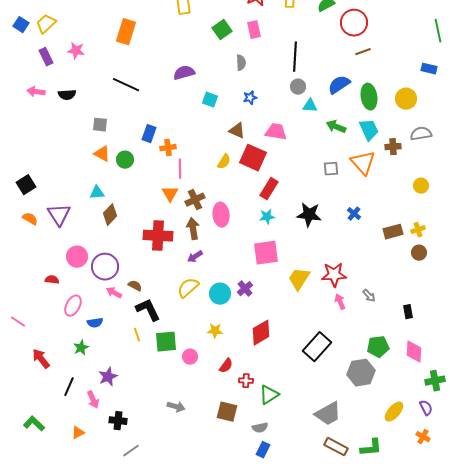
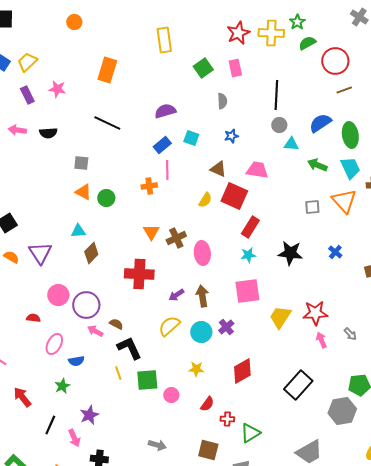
blue rectangle: (149, 134) -> (162, 145), moved, turned 30
pink line: (180, 169) -> (167, 170), moved
brown arrow: (193, 229) -> (202, 296), moved

